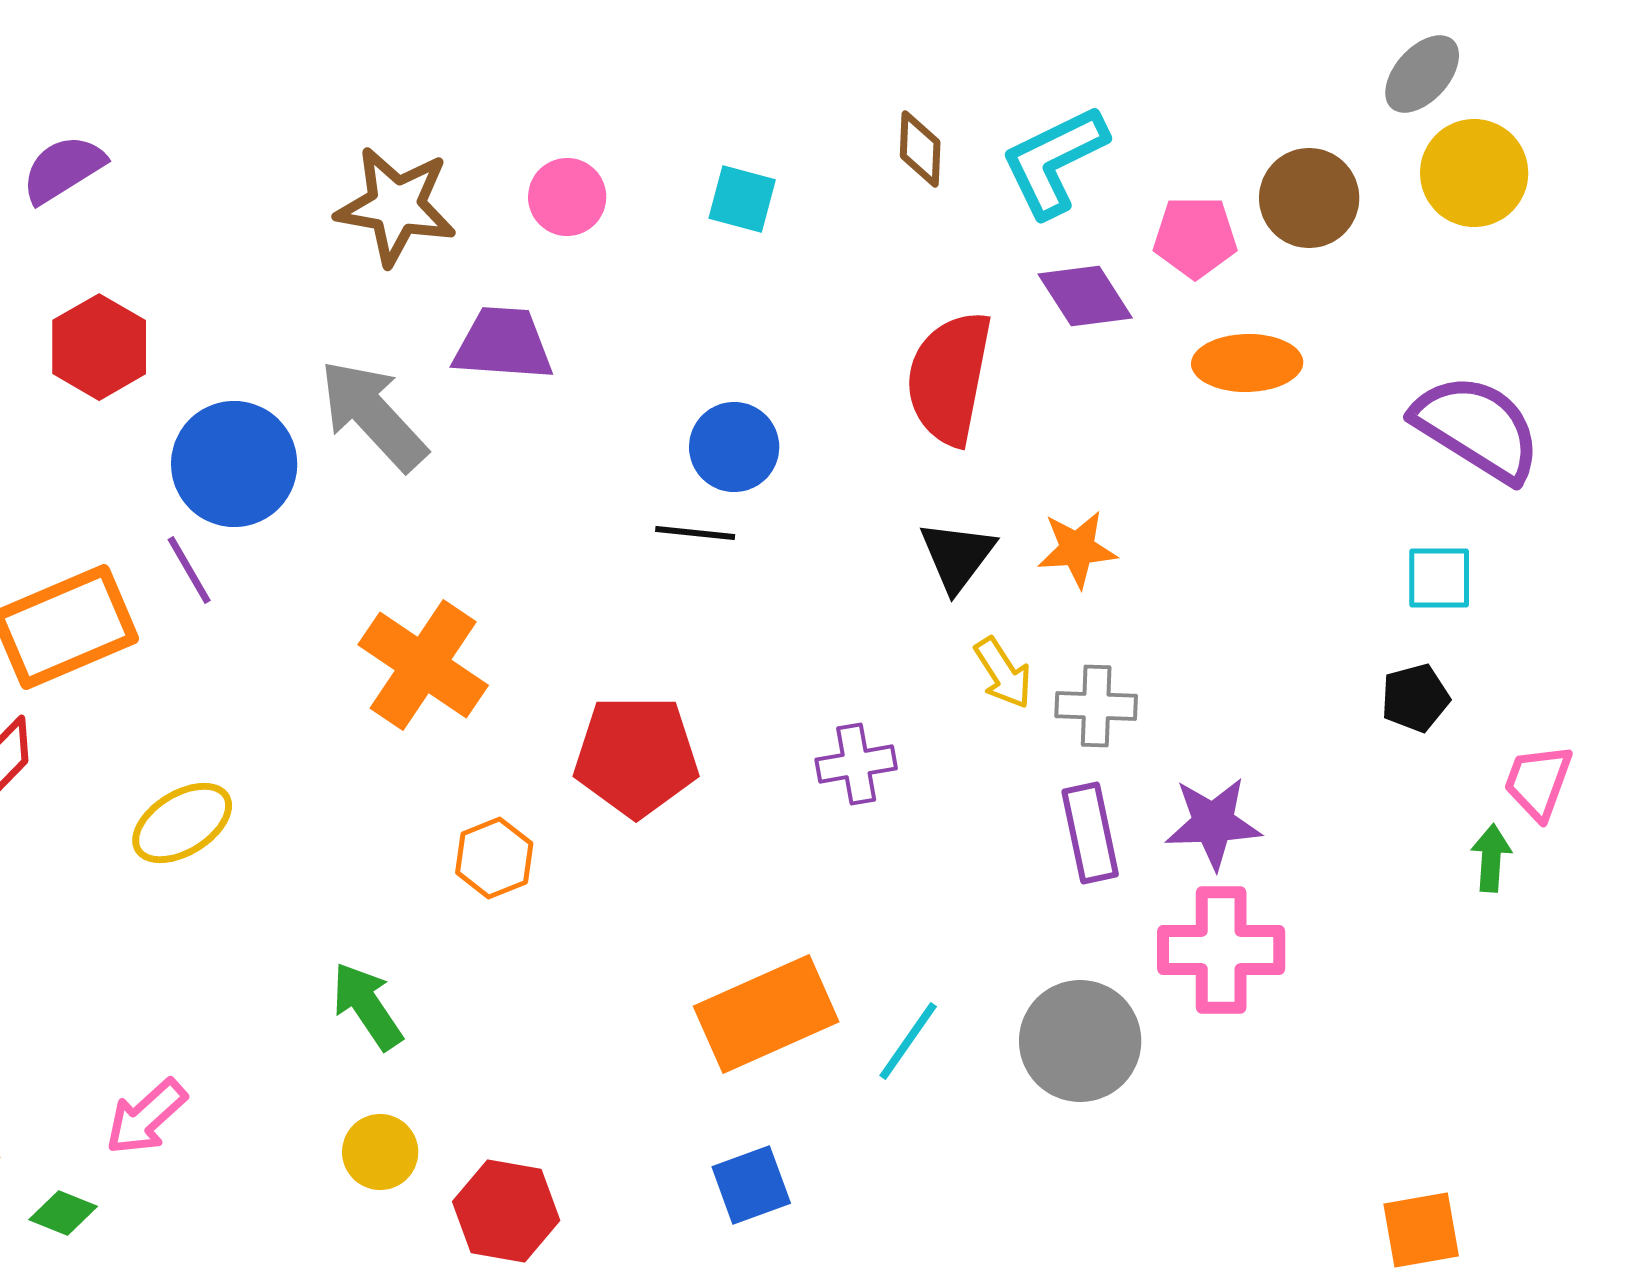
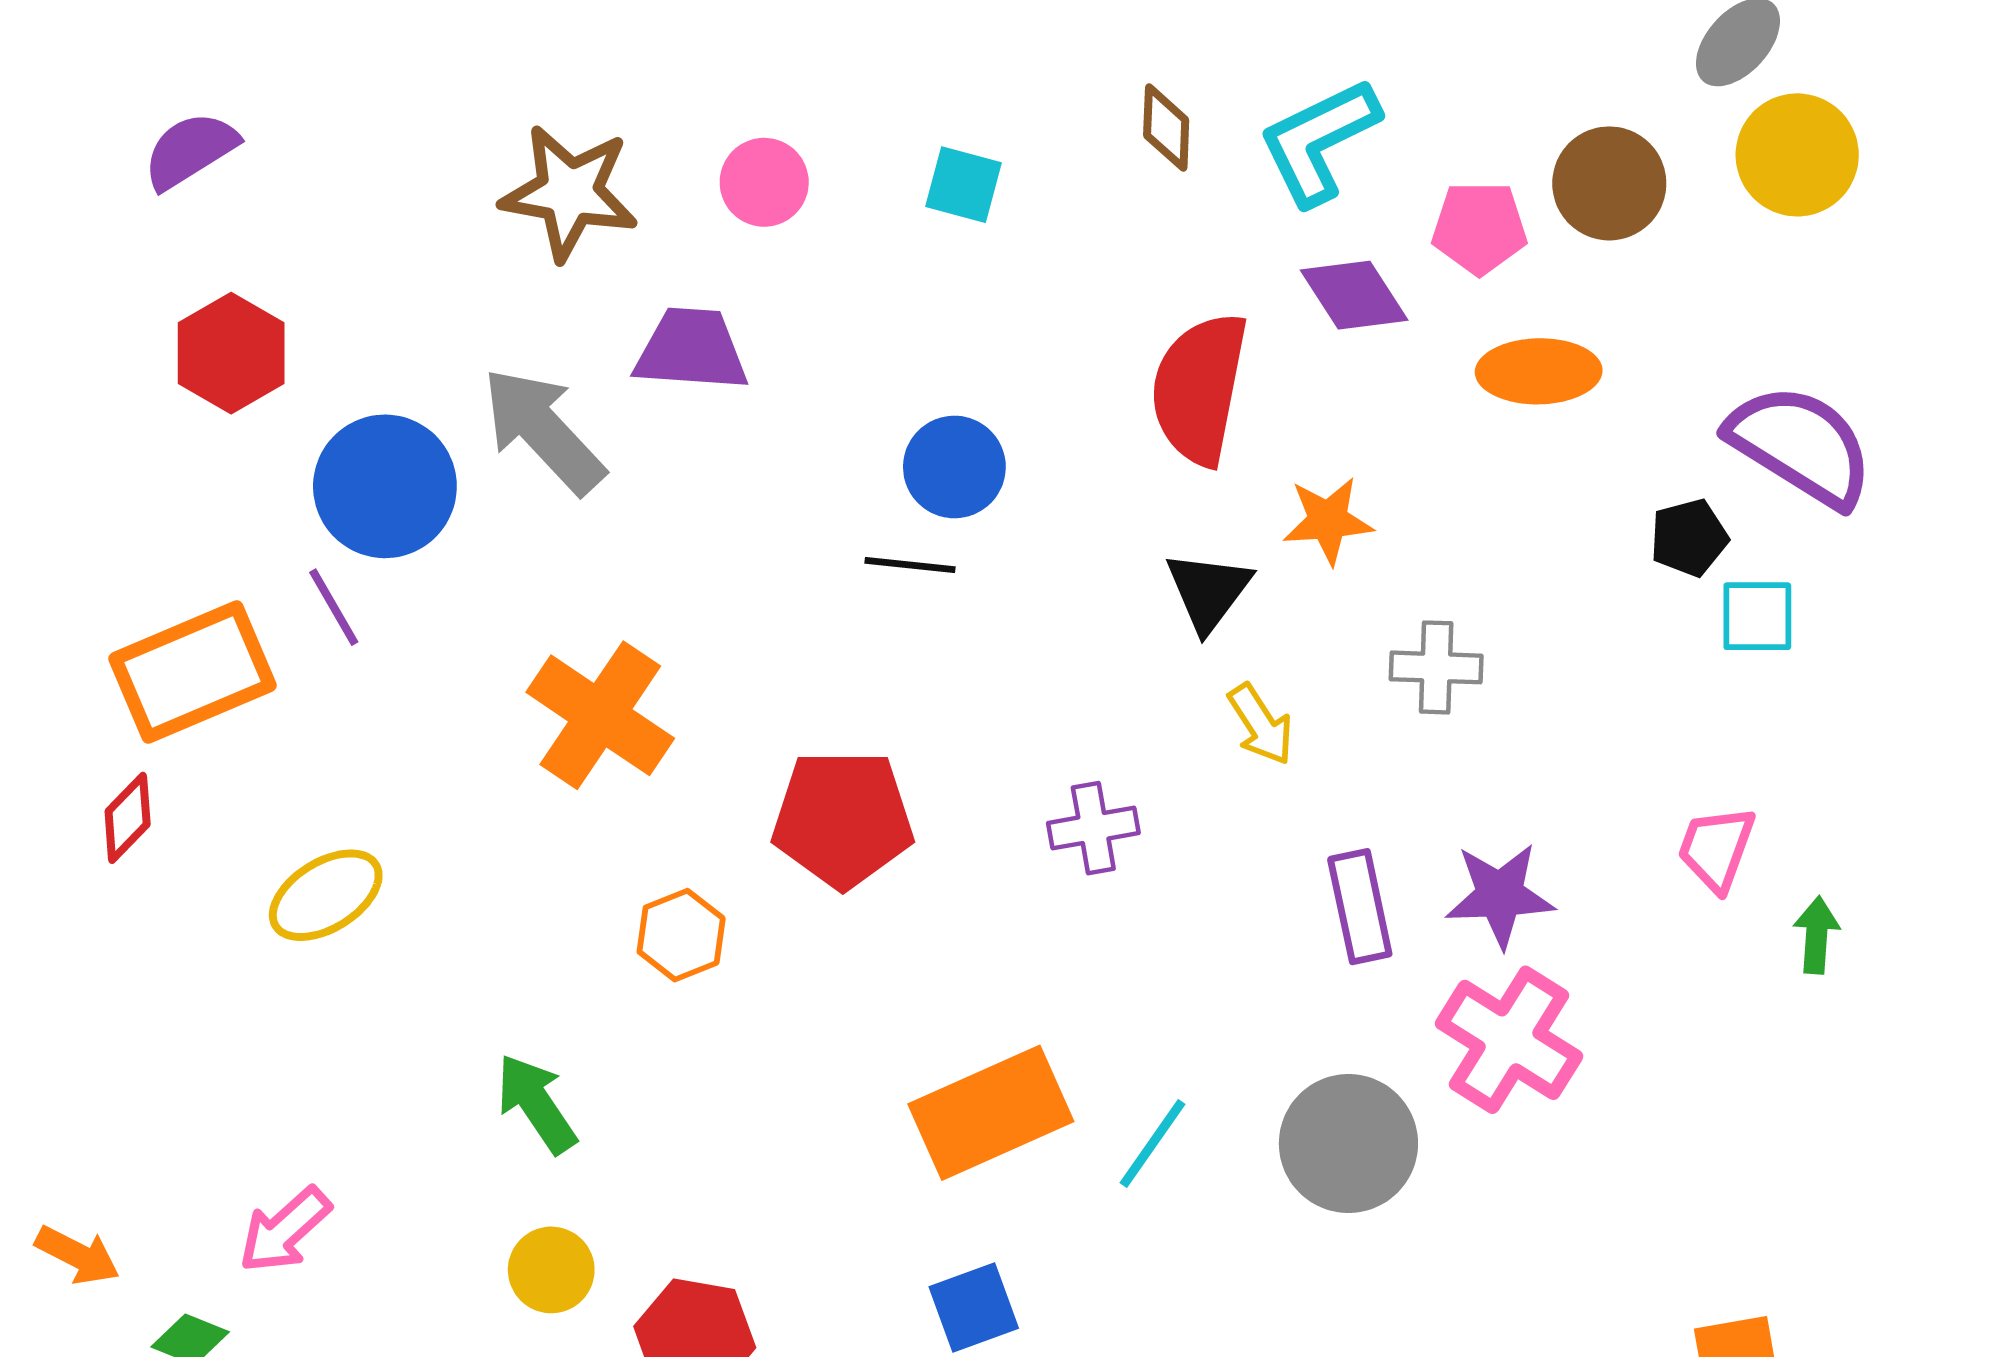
orange star: (1077, 549) -> (1328, 521), moved
black pentagon: (1415, 698) -> (1689, 538), moved
gray cross: (1096, 706) -> (1436, 667), moved
pink trapezoid: (1538, 782) -> (1716, 849), moved
pink cross: (1221, 950) -> (1509, 1040), turned 32

